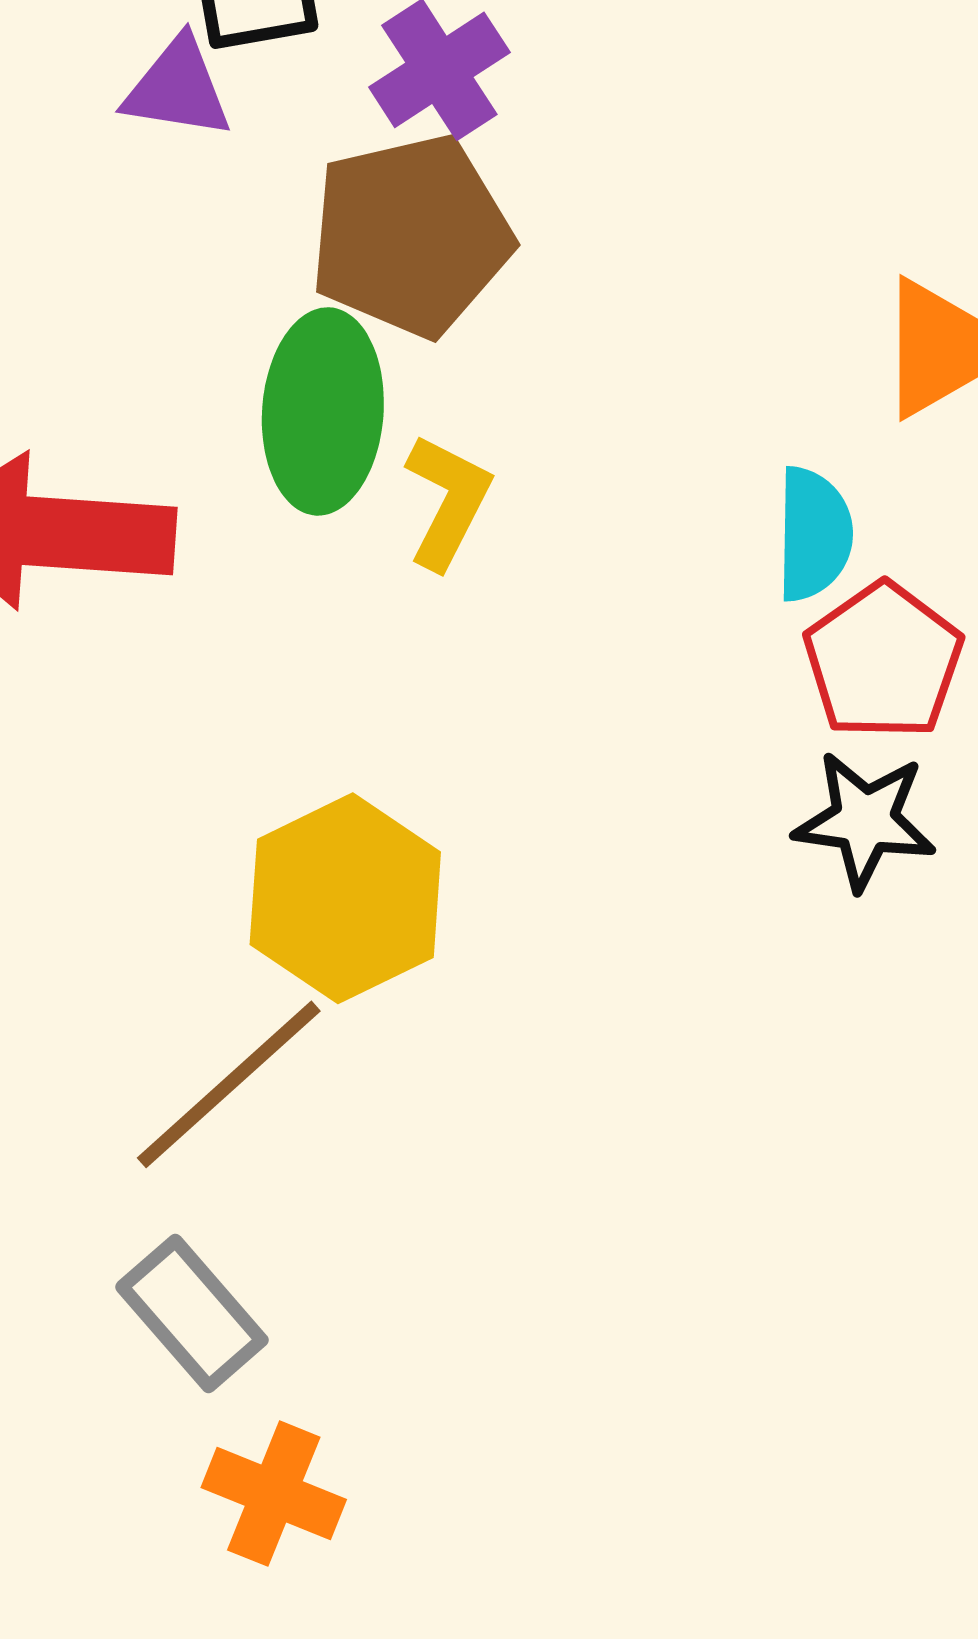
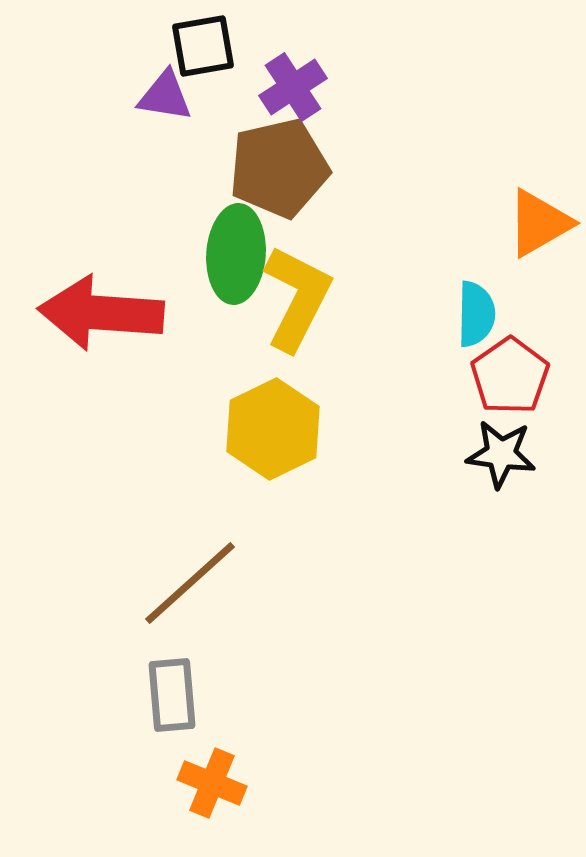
yellow L-shape: (448, 501) -> (297, 298), size x1.6
yellow hexagon: (345, 898) -> (273, 429), moved
gray rectangle: (192, 1314) -> (172, 695), turned 36

